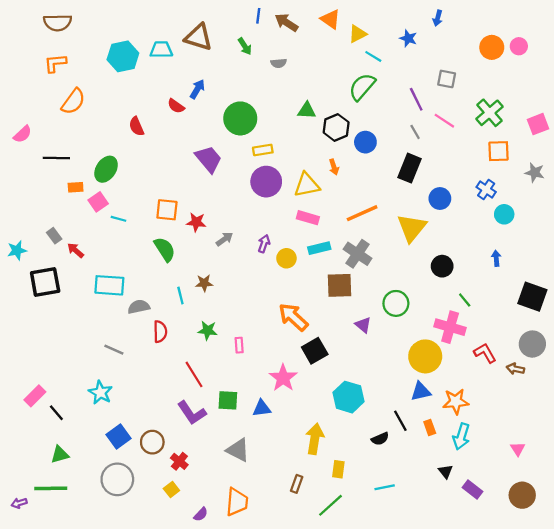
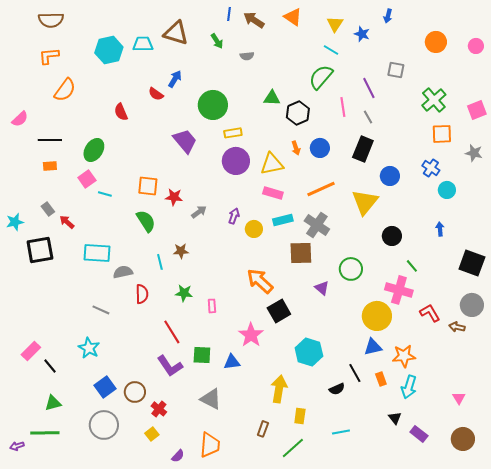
yellow triangle: (358, 34) -> (335, 24), moved, turned -30
pink circle: (519, 46) -> (476, 46), moved
pink line: (444, 121) -> (343, 107), moved, turned 48
blue circle: (365, 142) -> (320, 148), moved
orange rectangle: (76, 187) -> (50, 166), moved

